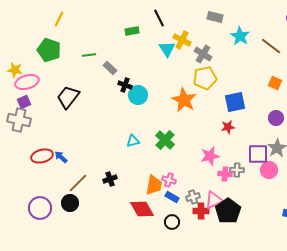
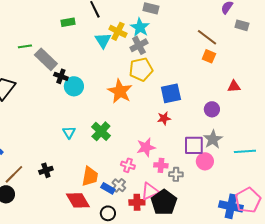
cyan star: (240, 36) -> (140, 27), moved
gray cross: (203, 54) -> (139, 45), turned 30
gray rectangle: (110, 68) -> (46, 59), size x1.6
orange square: (275, 83) -> (209, 56), moved
cyan triangle: (133, 141) -> (69, 132), turned -48
gray cross: (237, 170) -> (176, 174), moved
pink cross: (169, 180) -> (128, 165), moved
gray cross: (193, 197) -> (119, 185), moved, turned -32

